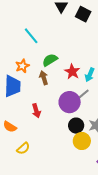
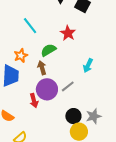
red star: (72, 72) -> (68, 33), moved
gray line: (83, 95) -> (68, 86), moved
purple circle: (70, 102) -> (47, 89), moved

